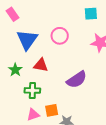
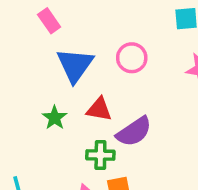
purple semicircle: (77, 80) -> (134, 132), moved
green cross: (32, 90) -> (100, 155), moved

